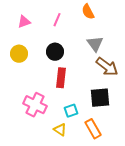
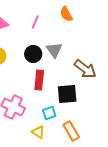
gray triangle: (95, 44) -> (54, 50), moved
black square: (100, 98) -> (67, 94), moved

